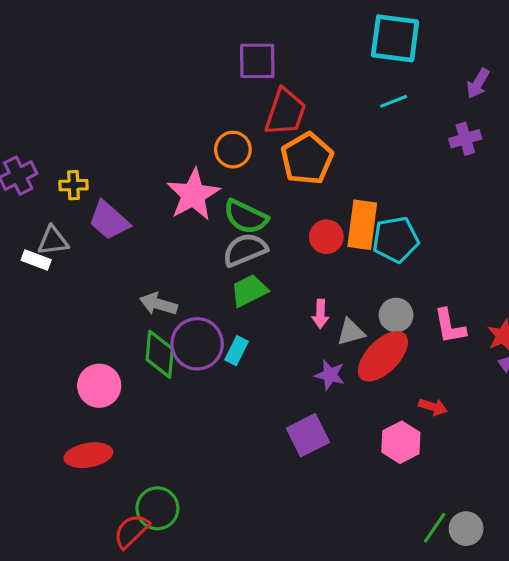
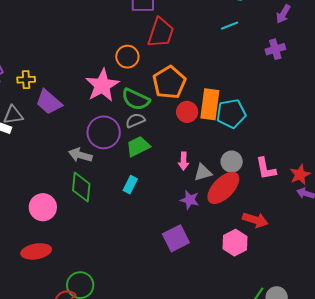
orange pentagon: (307, 159) -> (169, 82), moved
gray semicircle: (245, 250) -> (135, 120), size x0.7
purple circle: (197, 344) -> (104, 132), moved
red arrow: (433, 407) -> (255, 220), size x1.4

